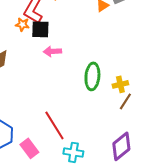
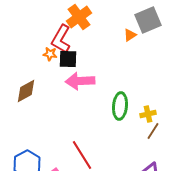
pink arrow: (52, 51) -> (80, 81), size x1.6

